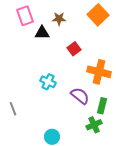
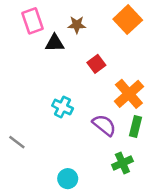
orange cross: (99, 72) -> (129, 94), turned 35
green rectangle: (102, 106) -> (135, 126), moved
gray line: (13, 109) -> (17, 142), turned -32

